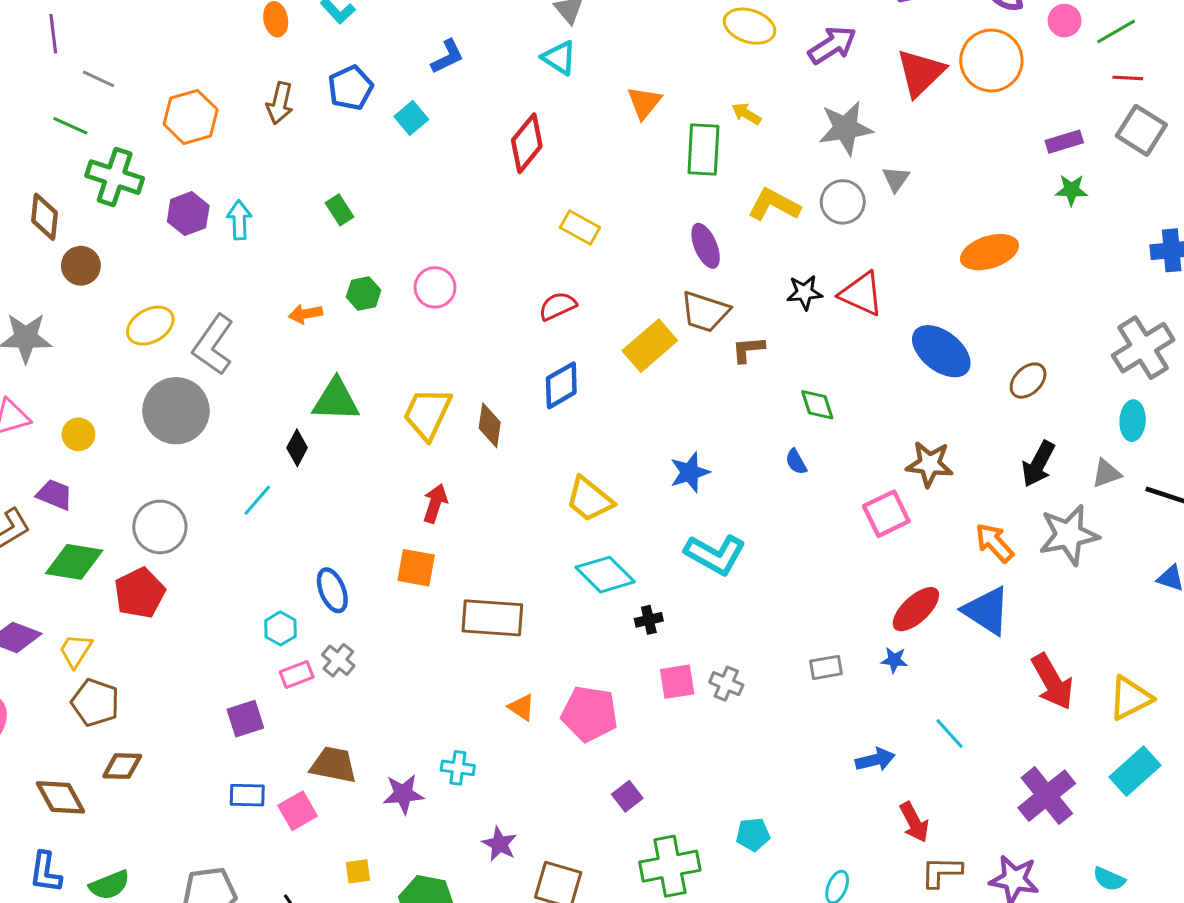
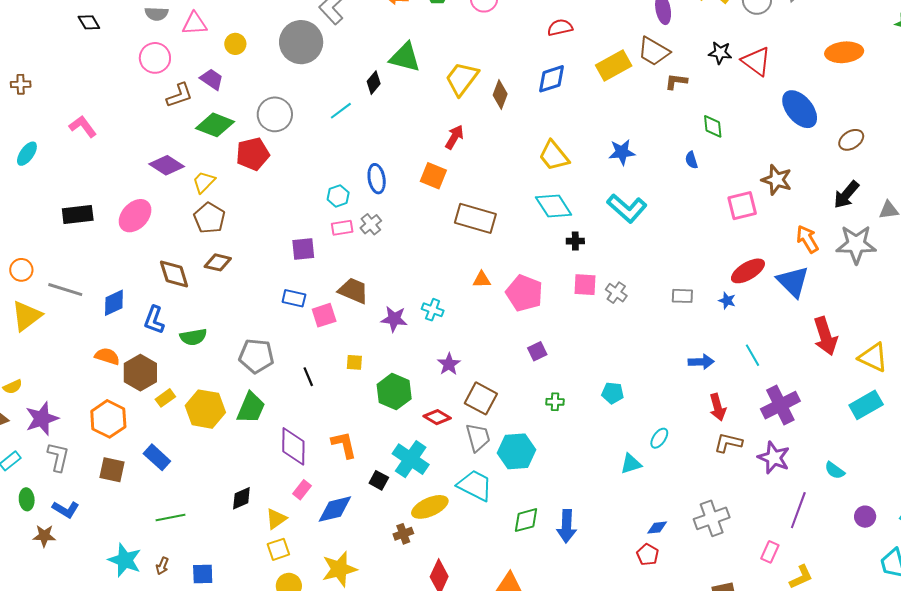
yellow triangle: (1130, 698) -> (873, 357), turned 40
orange triangle: (522, 707) -> (482, 280), turned -48
purple cross: (1047, 796) -> (780, 405), moved
green cross: (670, 866) -> (555, 402), size x0.5

